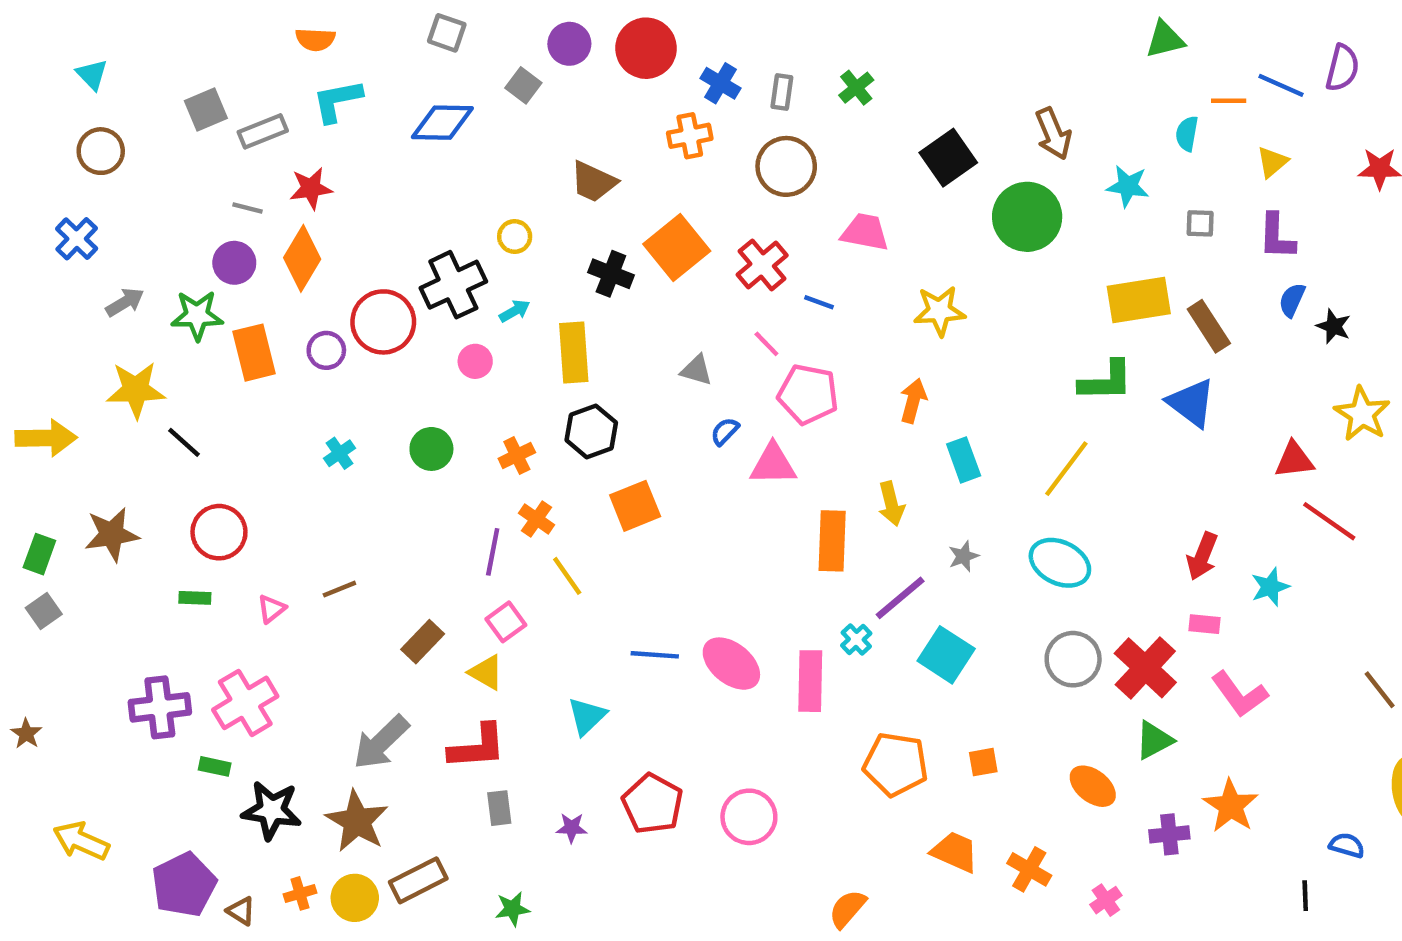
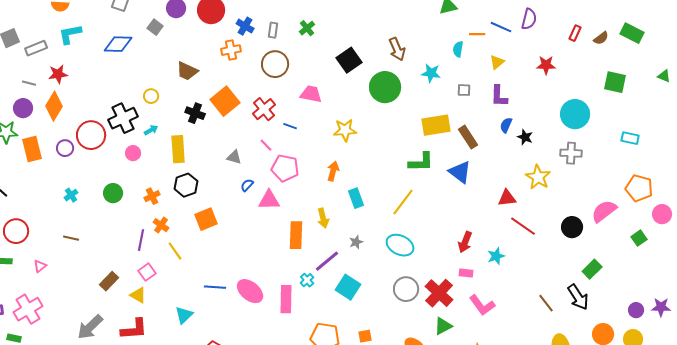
brown line: (339, 589) -> (71, 238), moved, turned 35

